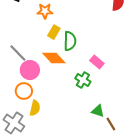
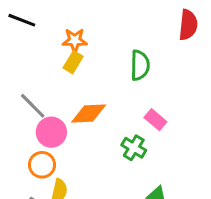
yellow rectangle: (54, 32) -> (73, 62), moved
green semicircle: (70, 41) -> (140, 65), moved
orange diamond: (54, 58) -> (89, 113), turned -50

